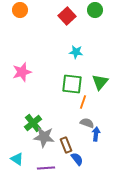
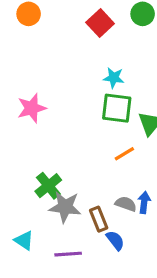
green square: (72, 84) -> (117, 108), moved
orange line: (83, 102) -> (124, 154), turned 40
gray semicircle: (87, 123) -> (126, 204), moved

